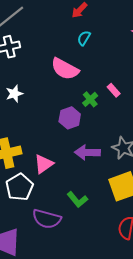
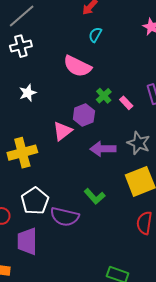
pink rectangle: (114, 90) -> (126, 103), moved
pink triangle: (44, 164) -> (62, 131), moved
white pentagon: (19, 187) -> (35, 201), moved

